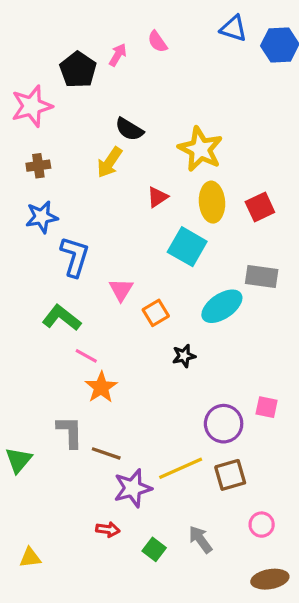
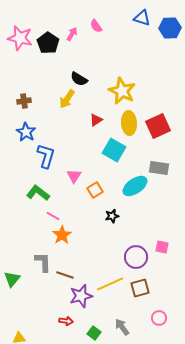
pink star: (32, 106) -> (20, 38), moved, turned 30
red square: (260, 207) -> (158, 126), size x1.4
blue star: (42, 217) -> (26, 132), turned -30

